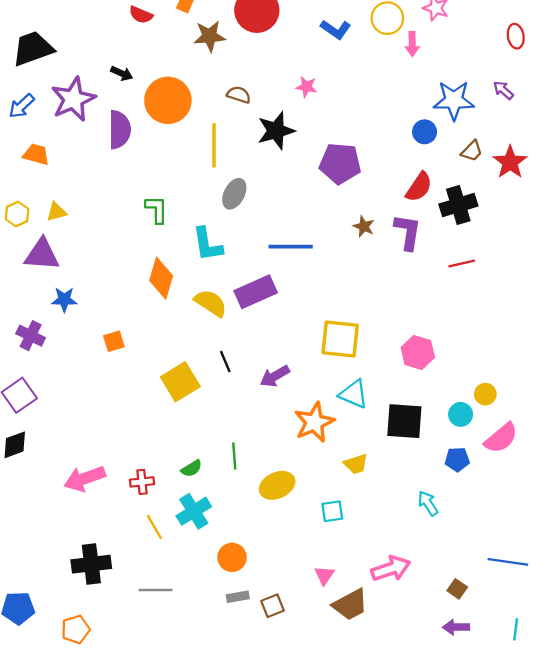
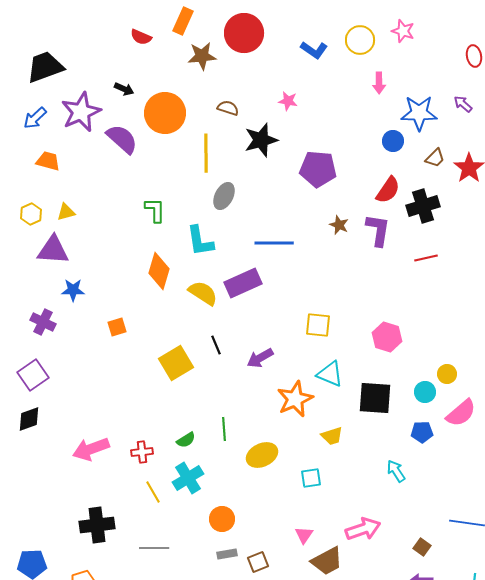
pink arrow: (412, 44) -> (379, 83), moved
purple semicircle: (119, 130) -> (122, 139), turned -48
yellow square: (340, 339) -> (318, 325), size x0.7

